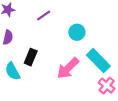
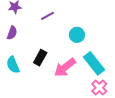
black rectangle: (31, 57) -> (40, 58), moved

